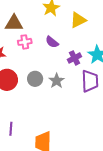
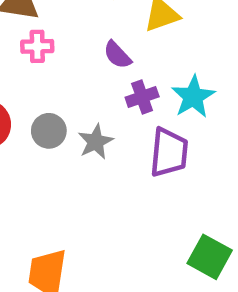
purple semicircle: (52, 42) -> (117, 55), moved

